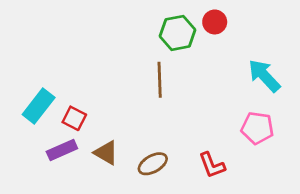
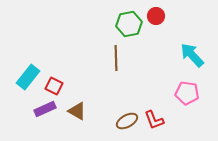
brown ellipse: (153, 164) -> (127, 121), moved

